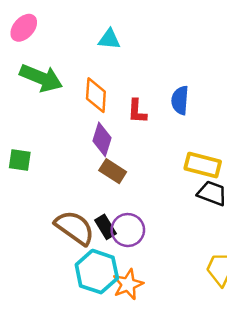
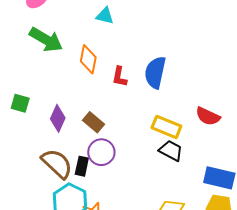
blue semicircle: (180, 100) -> (155, 72), size x1.4
purple diamond: (102, 139) -> (58, 118), moved
black rectangle: (106, 227) -> (82, 166), turned 36
purple circle: (128, 230) -> (101, 152), moved

